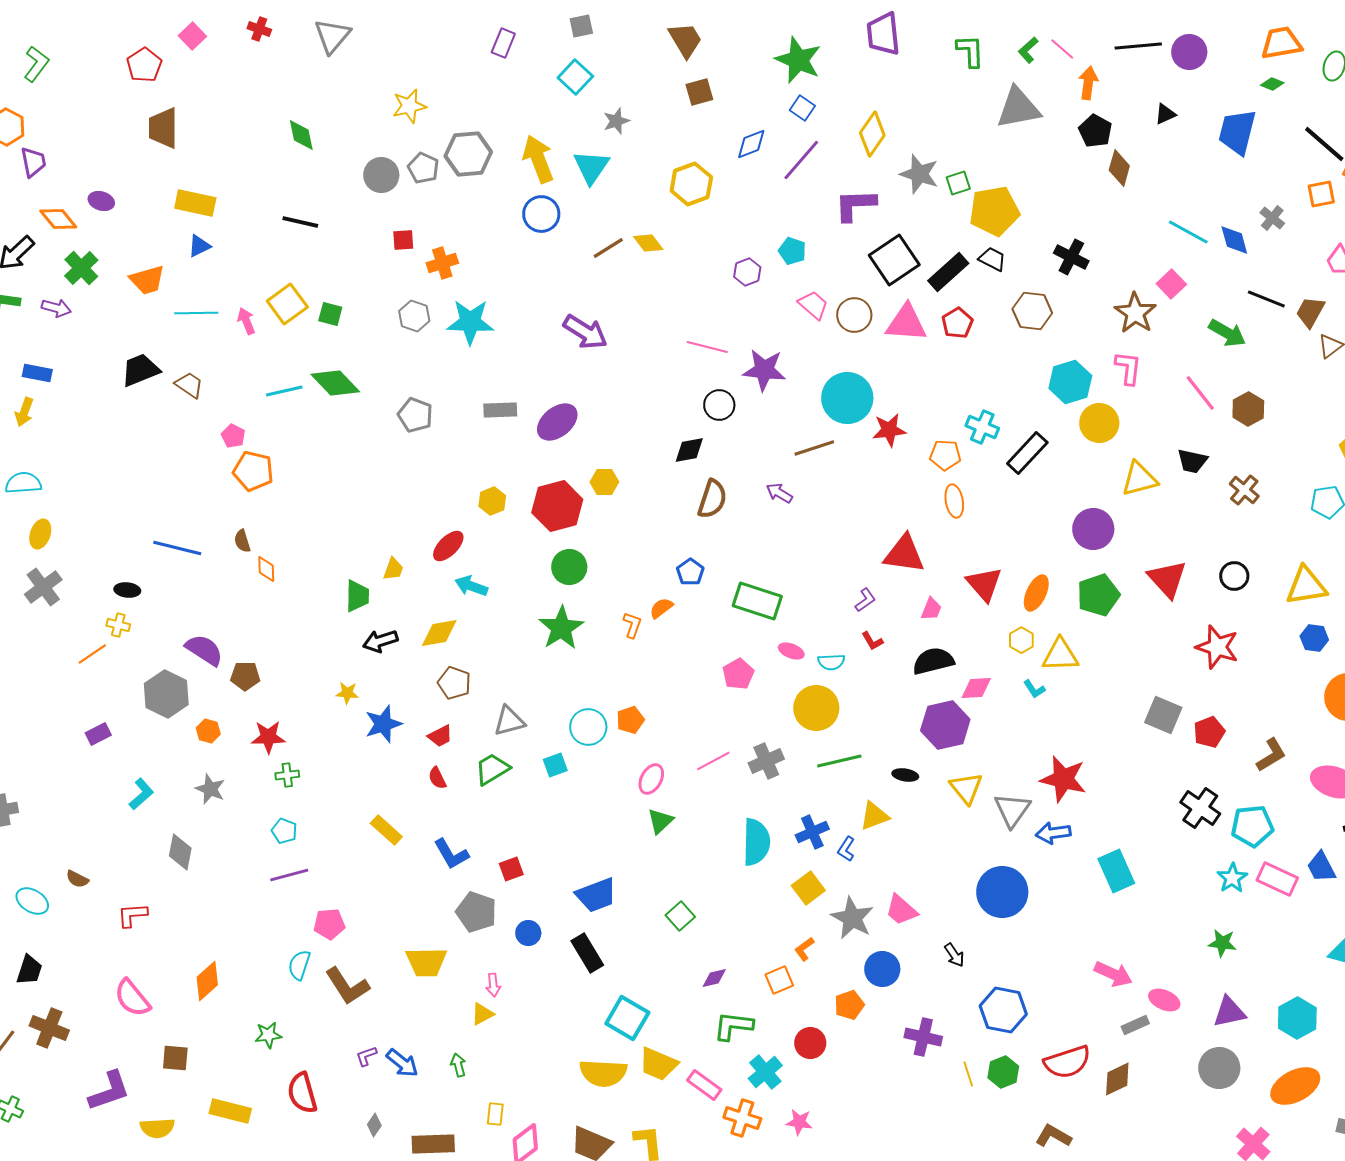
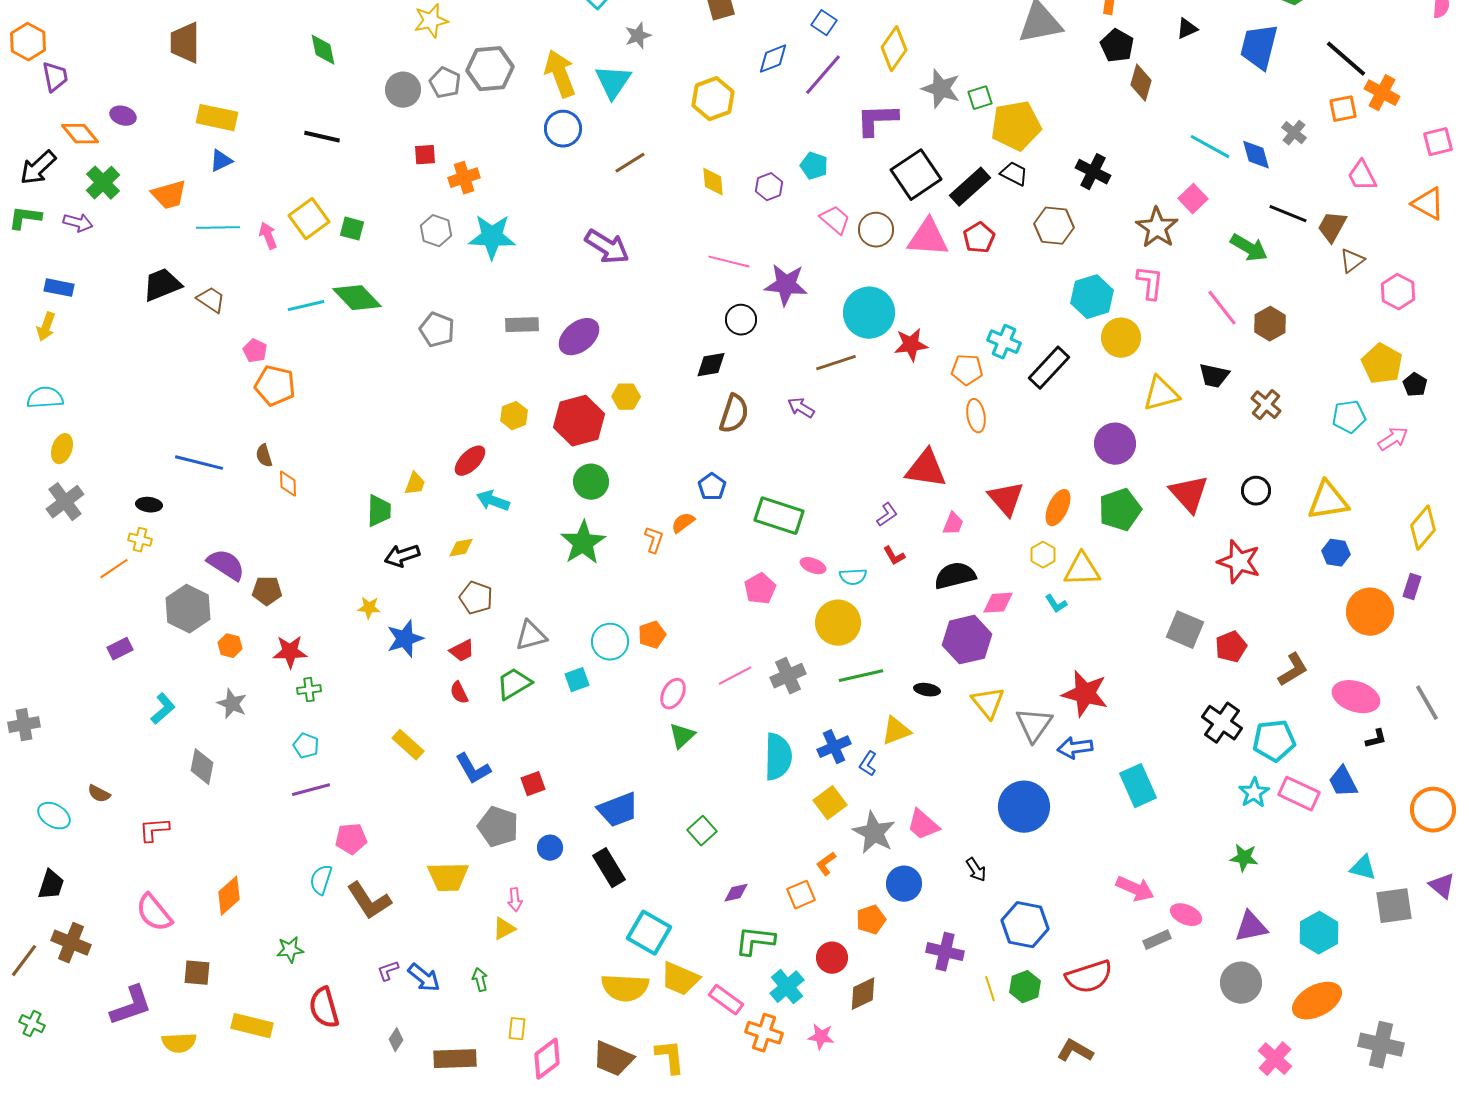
yellow diamond: (648, 243) -> (713, 182), moved, turned 32
yellow diamond: (439, 633) -> (461, 548), size x0.7
brown diamond: (1117, 1079) -> (863, 994), moved

